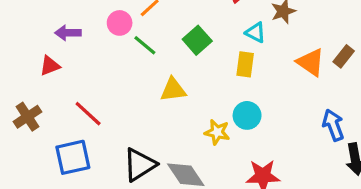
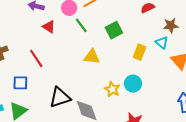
cyan triangle: (256, 33) -> (162, 43), moved
red triangle: (50, 66) -> (49, 27), moved, turned 40
blue square: (73, 157) -> (20, 83), size x0.7

